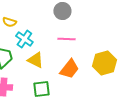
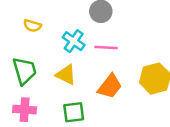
cyan cross: (24, 39) -> (74, 41), moved

